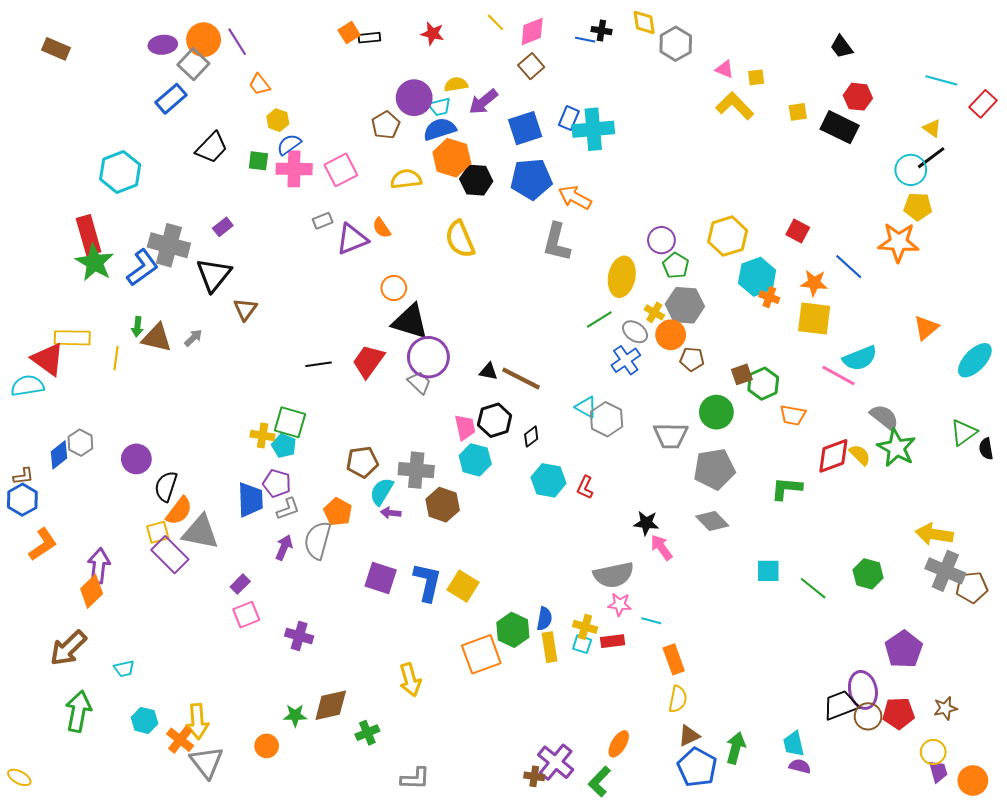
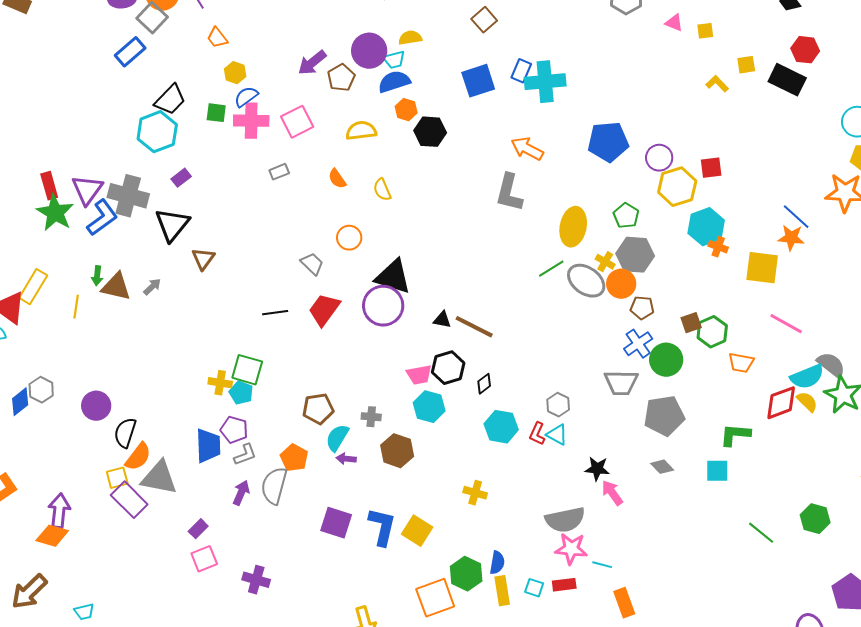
purple arrow: (483, 102) -> (312, 63), moved
yellow L-shape: (735, 106) -> (717, 84), moved, size x0.6
orange hexagon: (452, 158) -> (406, 110), size x0.6
cyan hexagon: (120, 172) -> (157, 132), moved
blue pentagon: (531, 179) -> (608, 142), moved
red square: (798, 231) -> (711, 168), moved, turned -35
red rectangle: (89, 235) -> (49, 186), size x0.7
purple triangle: (352, 239) -> (87, 190), moved, turned -32
yellow semicircle: (460, 239) -> (382, 190), moved, size x0.6
purple circle: (661, 240) -> (659, 158), moved
orange star: (814, 283) -> (791, 238), moved
black triangle: (410, 322) -> (393, 277), moved
gray ellipse: (635, 332) -> (586, 281), size x1.5
yellow rectangle: (72, 338) -> (33, 287), turned -60
cyan semicircle: (860, 358) -> (807, 377), moved
blue cross: (626, 360) -> (638, 344), moved
gray trapezoid: (419, 383) -> (312, 264), moved
cyan triangle: (586, 407) -> (557, 435), moved
gray hexagon: (606, 419) -> (558, 405), moved, size x0.7
pink trapezoid: (465, 427) -> (419, 375), turned 92
gray cross: (416, 470) -> (371, 417), size x0.6
gray diamond: (712, 521) -> (662, 467), size x0.7
cyan square: (768, 571) -> (717, 471), moved
orange diamond: (92, 591) -> (52, 536), turned 60
pink star: (620, 604) -> (571, 549), size x1.4
yellow cross: (585, 627) -> (475, 493), moved

